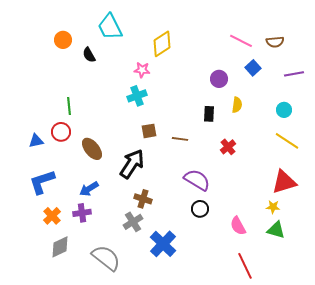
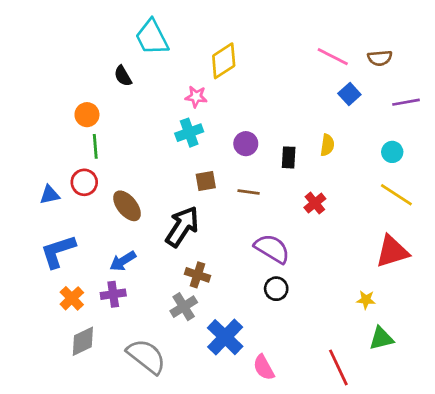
orange circle: (63, 40) -> (87, 115), moved
purple circle: (219, 79) -> (246, 144), moved
yellow star: (273, 207) -> (366, 300), moved
pink semicircle: (238, 226) -> (264, 367), moved
green triangle: (276, 230) -> (381, 338), moved, turned -30

